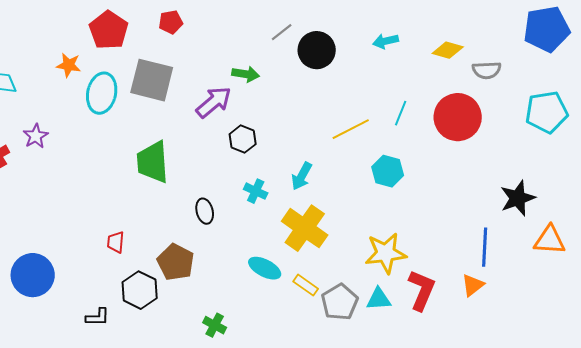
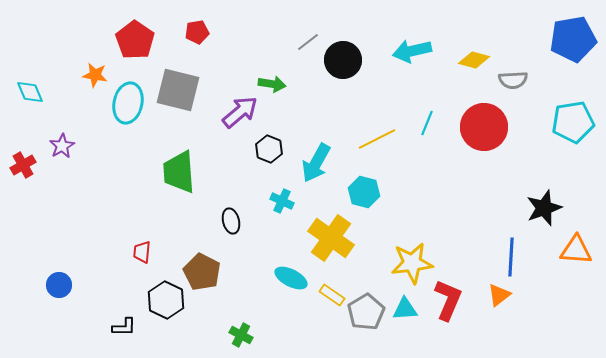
cyan arrow: (386, 41) -> (412, 51), size x1.5
cyan hexagon: (388, 171) -> (364, 192), moved
cyan arrow: (302, 176) -> (316, 163), moved, size x1.4
blue circle: (33, 275) -> (59, 285), size x0.6

